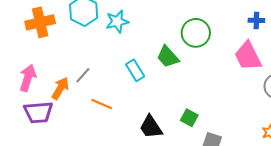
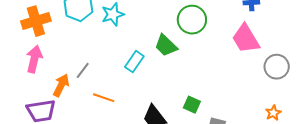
cyan rectangle: (135, 70) -> (134, 62), turned 70
pink arrow: (28, 78) -> (34, 59), moved

